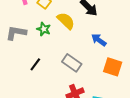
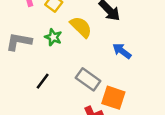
orange square: (113, 67) -> (113, 98), moved

